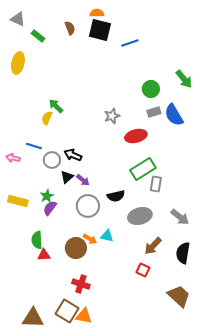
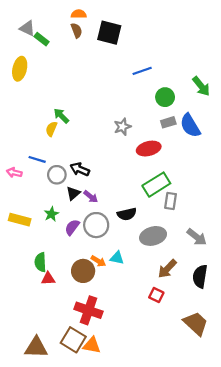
orange semicircle: (97, 13) -> (79, 14), moved
gray triangle: (18, 19) -> (27, 28), moved
blue line: (130, 43) -> (142, 71), moved
purple semicircle: (50, 208) -> (72, 227), moved
red cross: (81, 284) -> (89, 310), size x1.4

